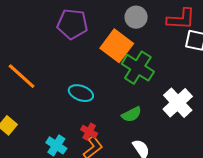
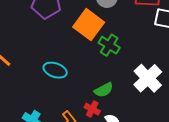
green cross: (138, 68) -> (109, 45), size x0.7
red cross: (89, 132) -> (92, 109), moved

